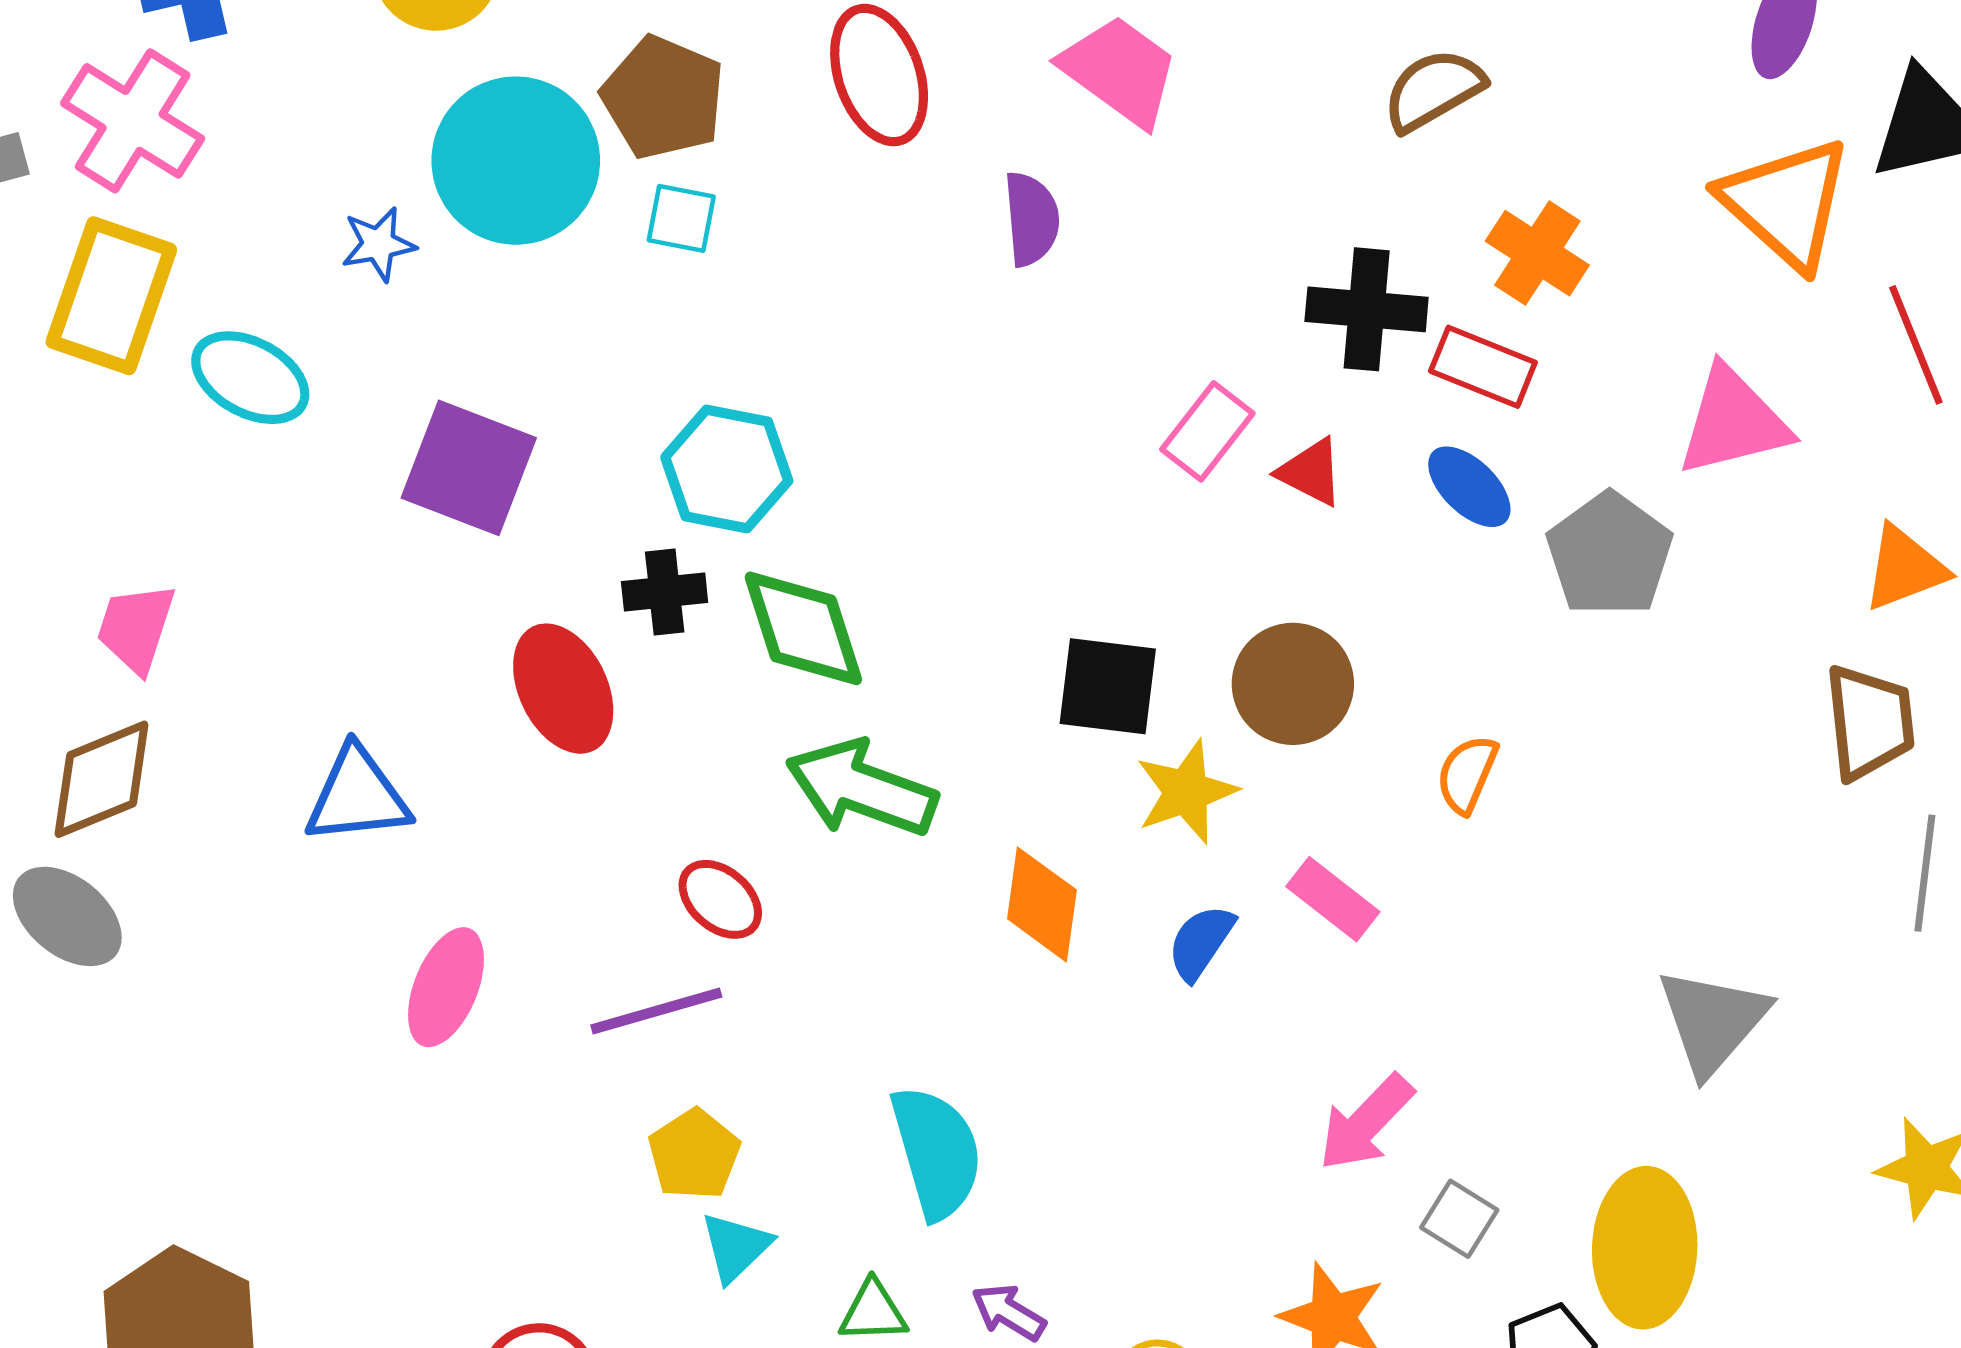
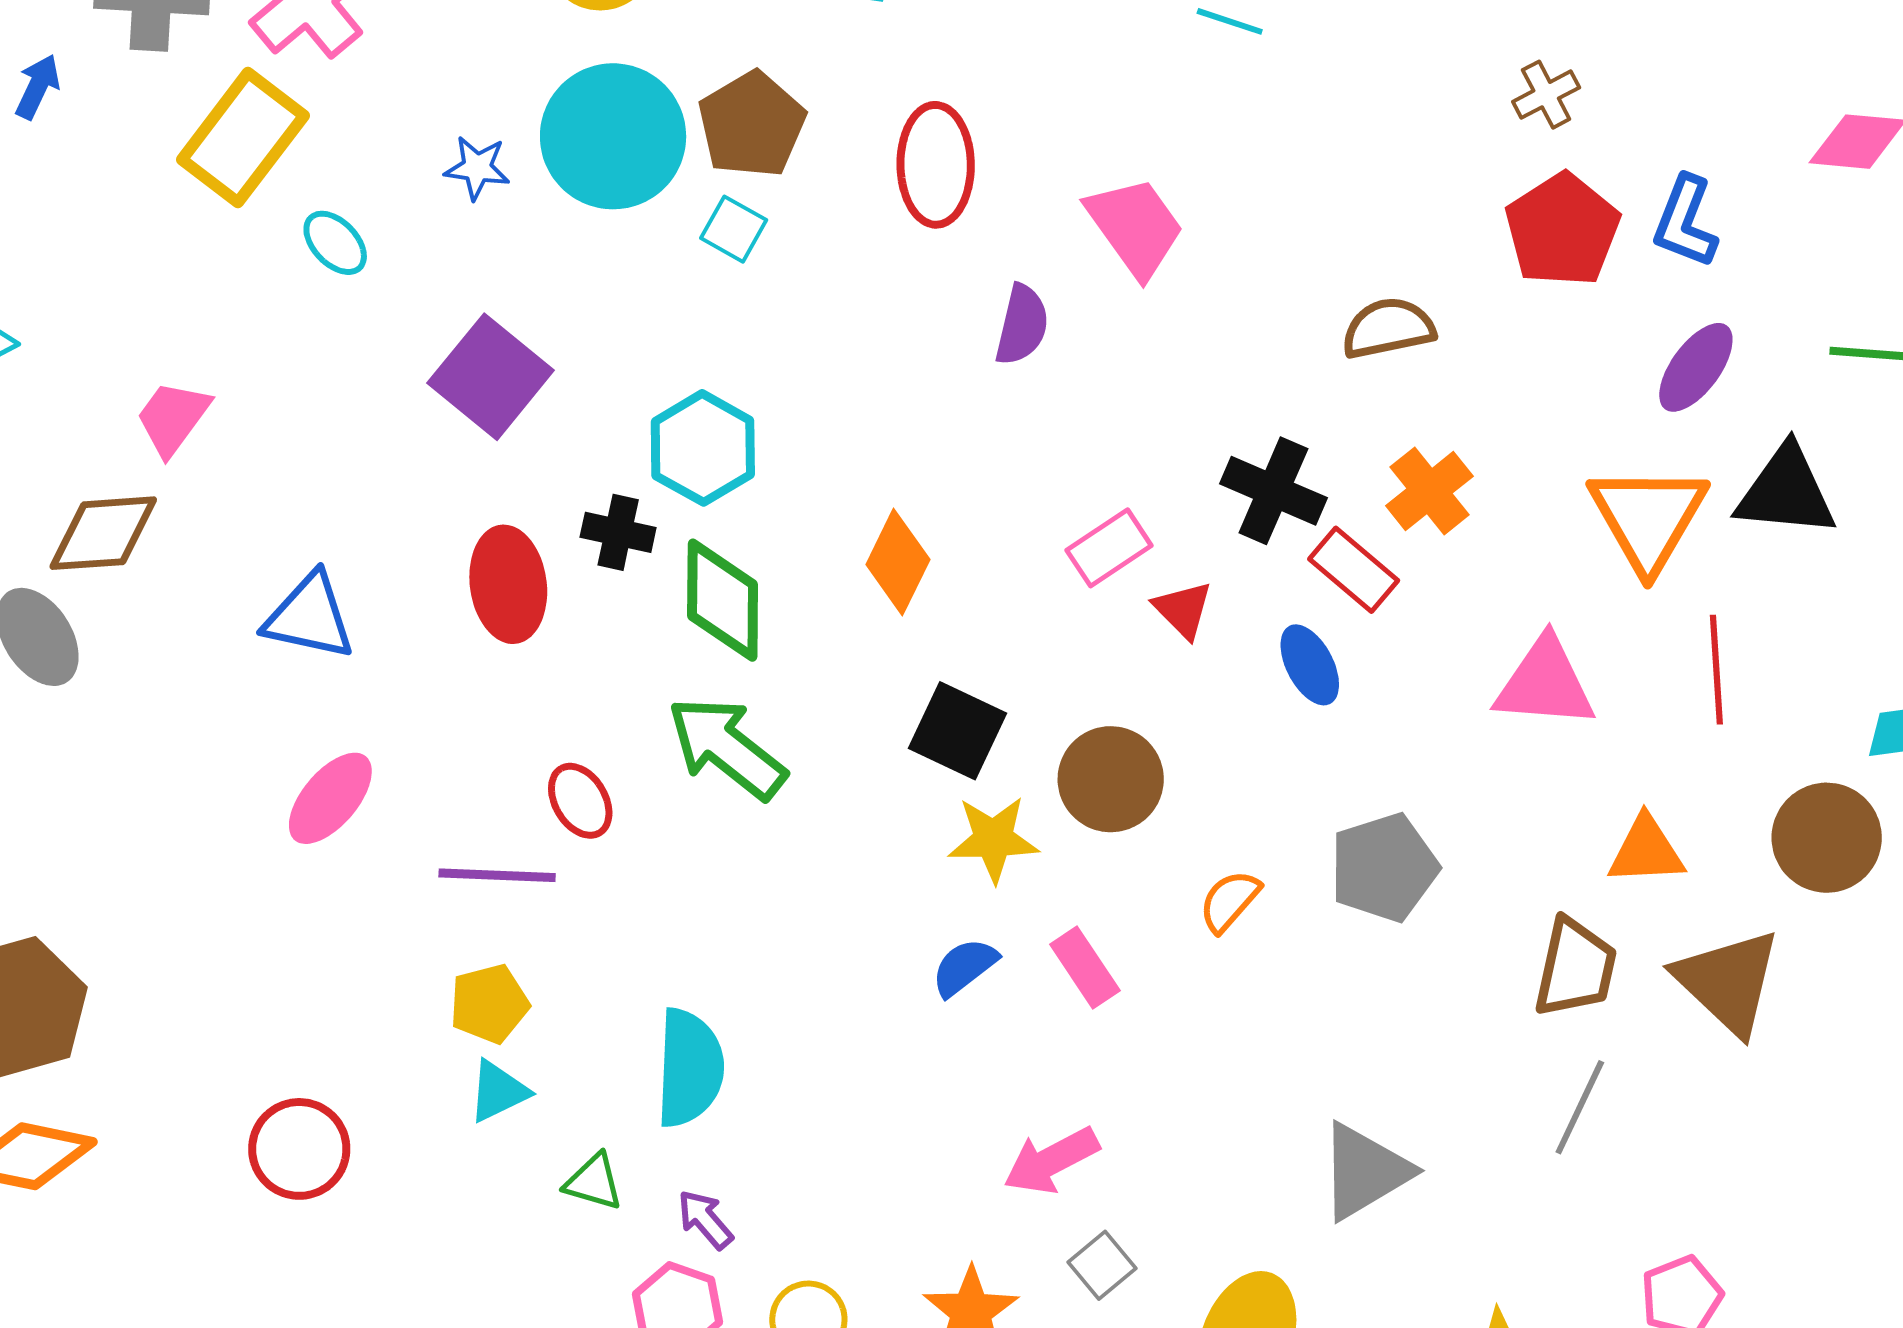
cyan ellipse: (250, 378) -> (335, 243), size x0.7
gray pentagon: (1610, 554) -> (1384, 868), moved
orange diamond: (1042, 904) -> (898, 562), moved

